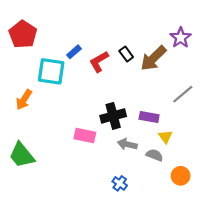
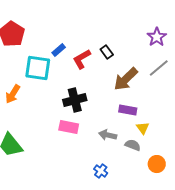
brown arrow: (153, 58) -> (126, 79), moved
gray line: (183, 94) -> (159, 68), moved
black cross: (113, 116) -> (75, 100), moved

